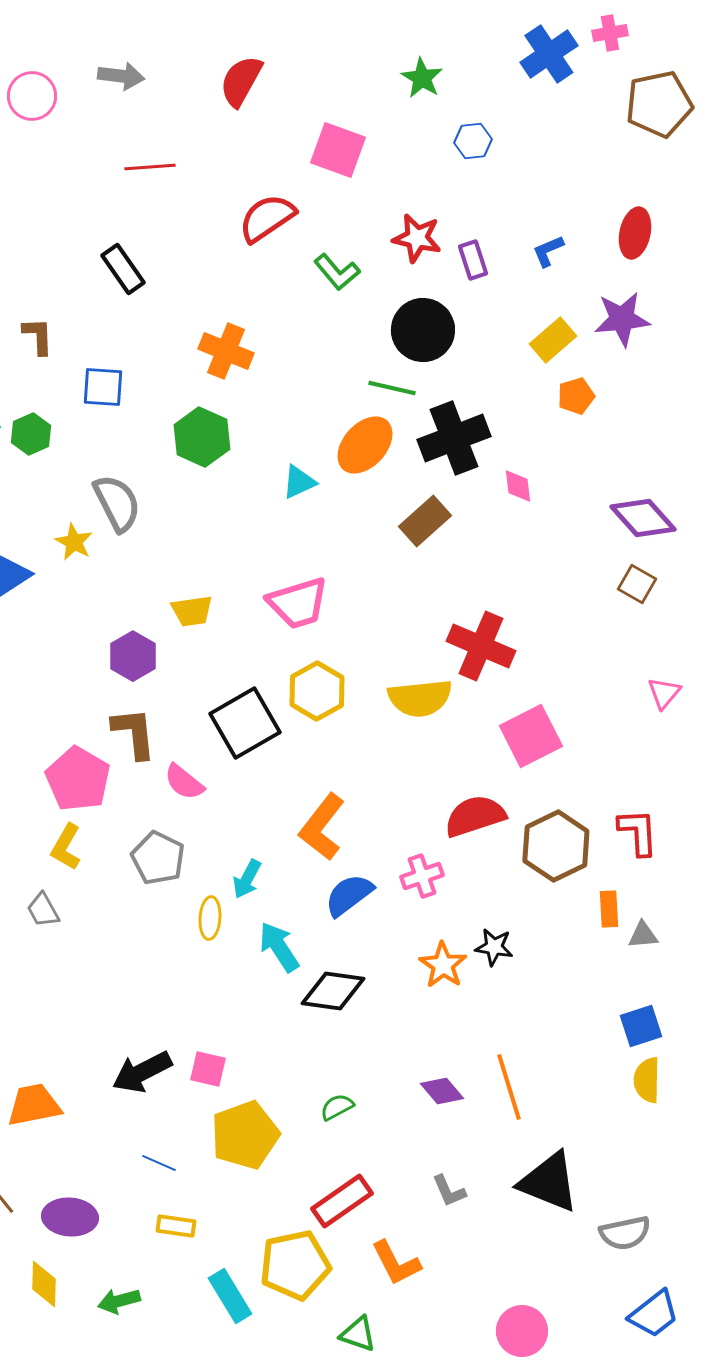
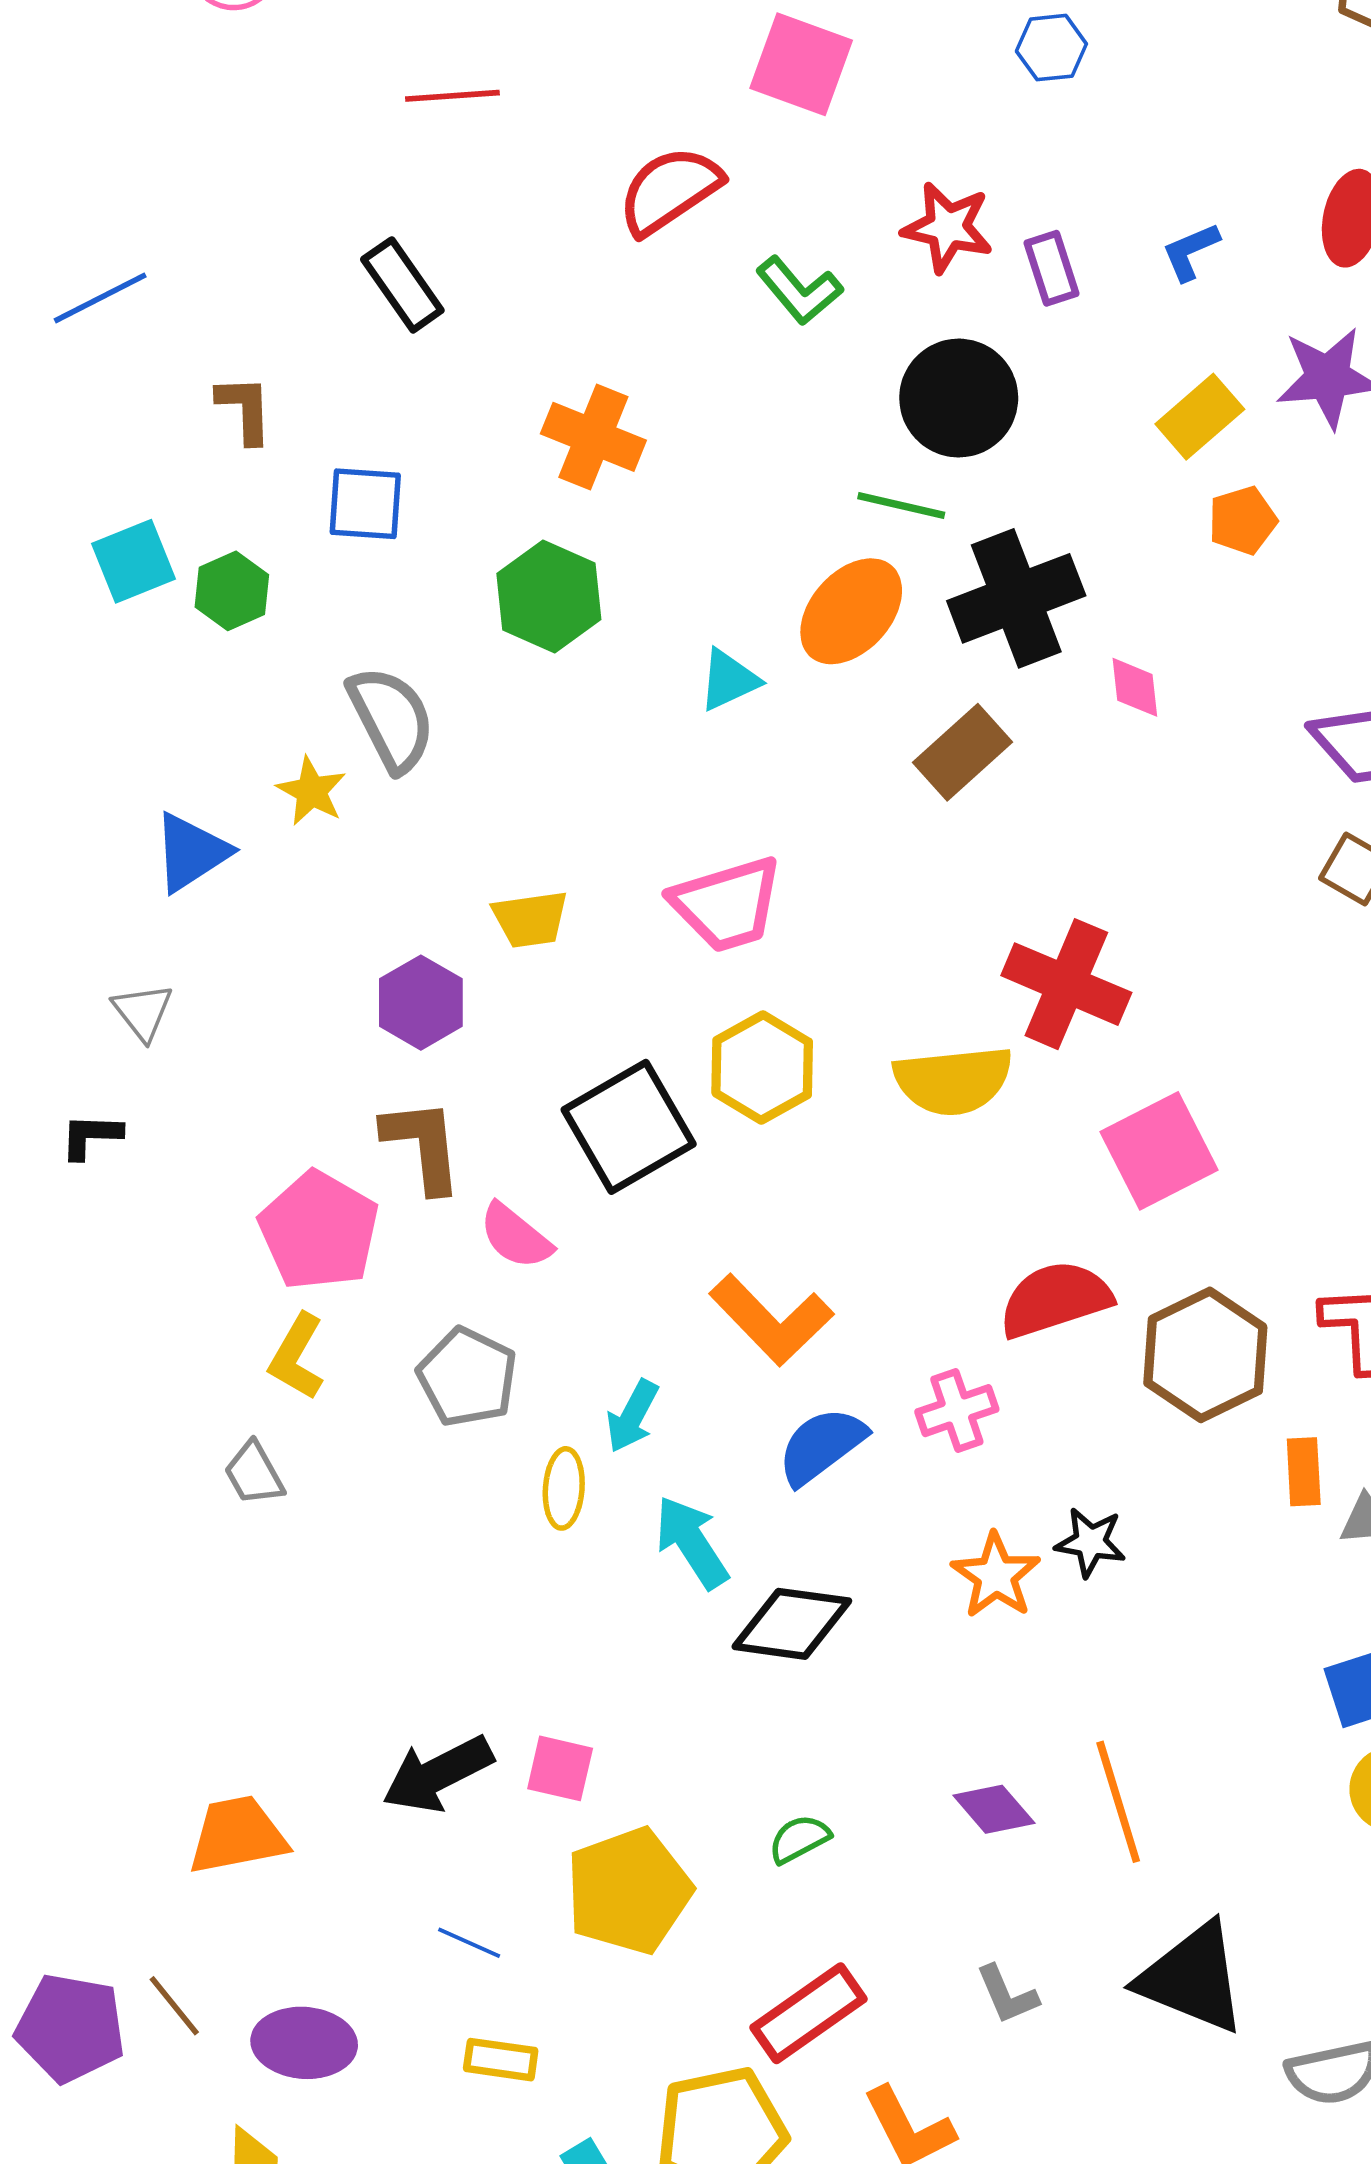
orange L-shape: (322, 827) -> (771, 1320), turned -82

